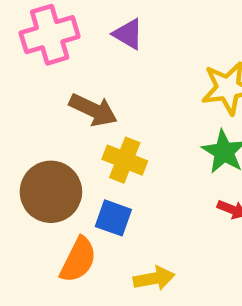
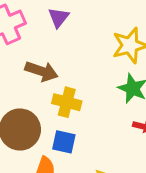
purple triangle: (128, 34) -> (59, 17), turned 45

